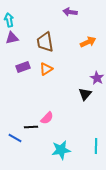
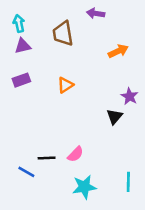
brown trapezoid: (45, 42) -> (63, 33), moved
purple rectangle: (23, 67) -> (21, 80), moved
pink semicircle: (47, 118) -> (75, 154), moved

